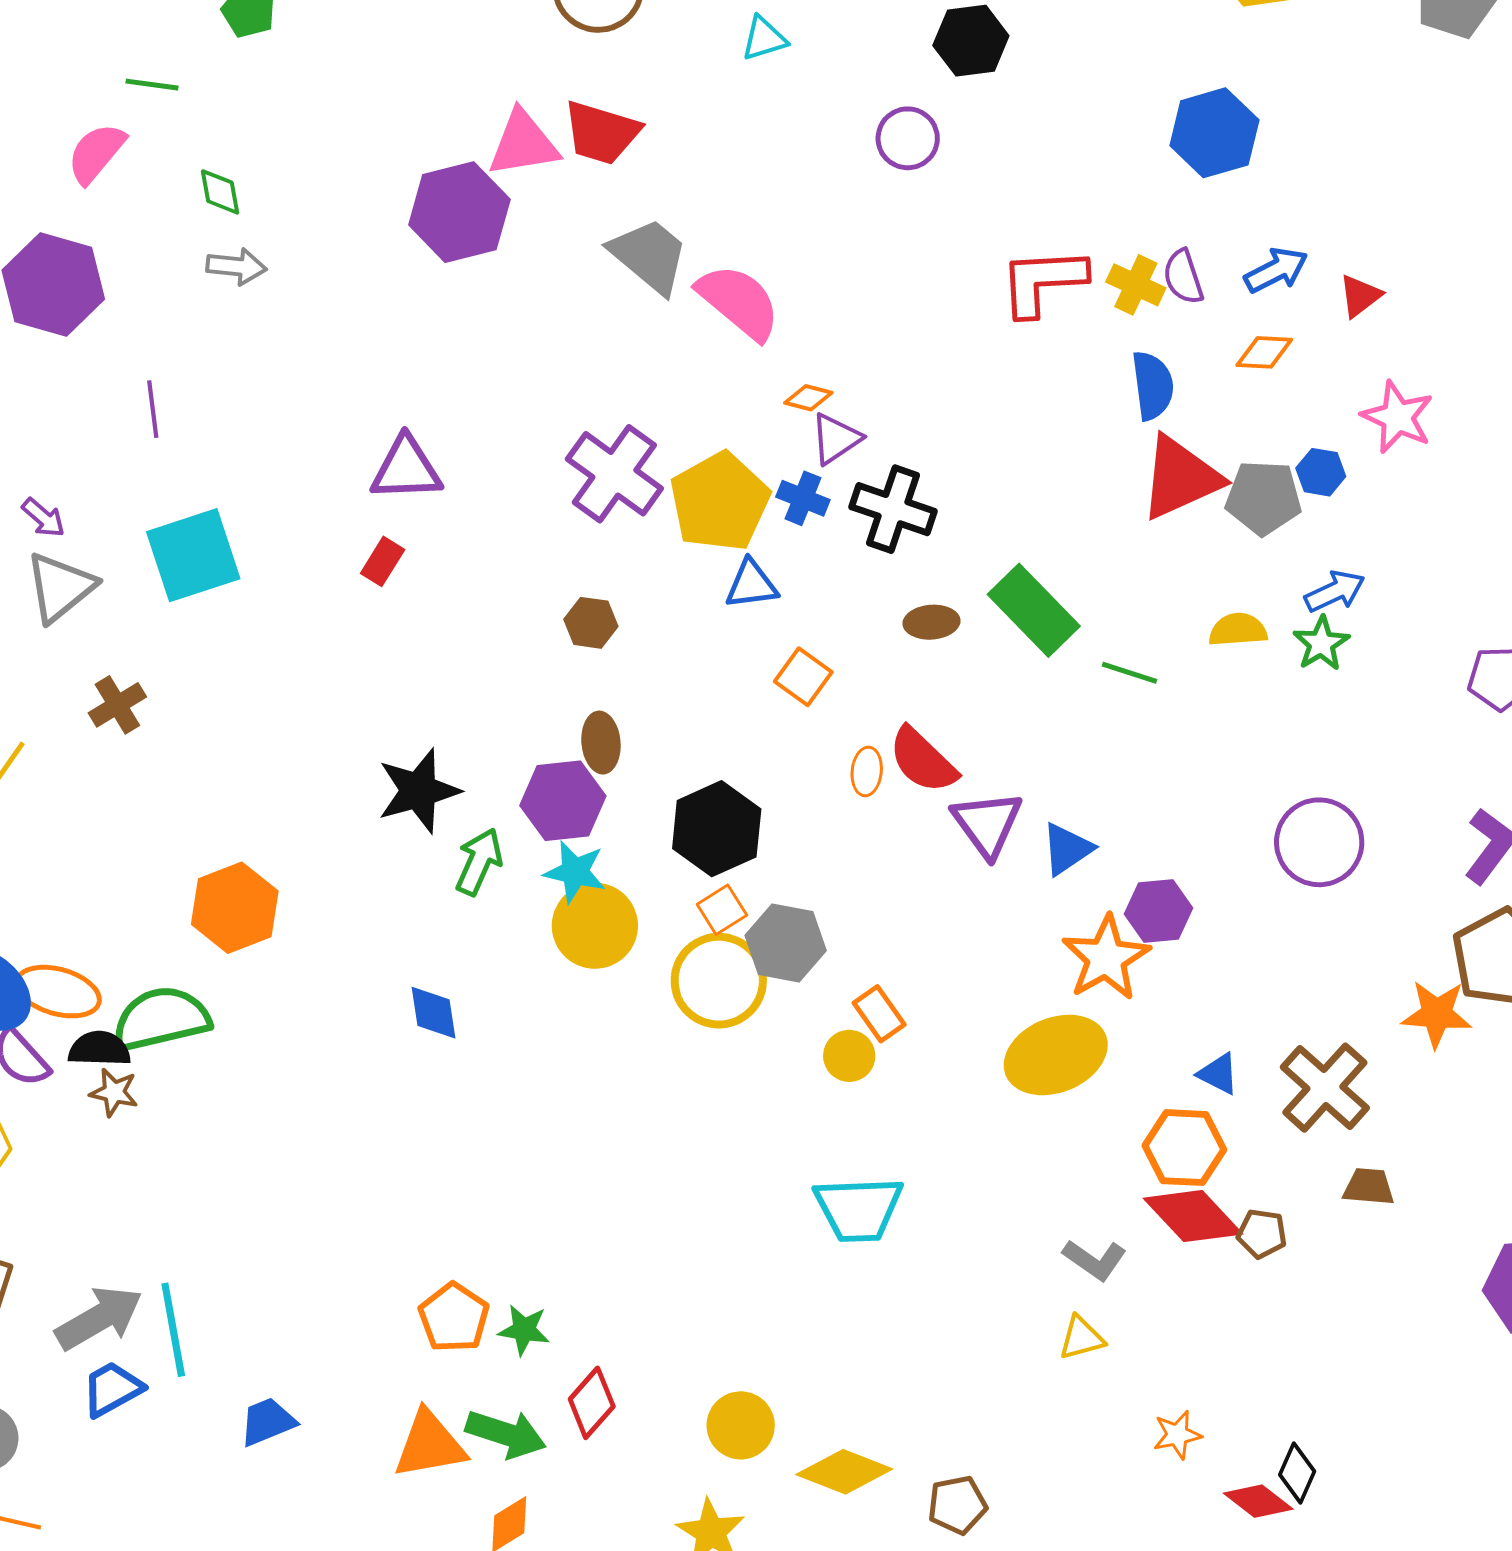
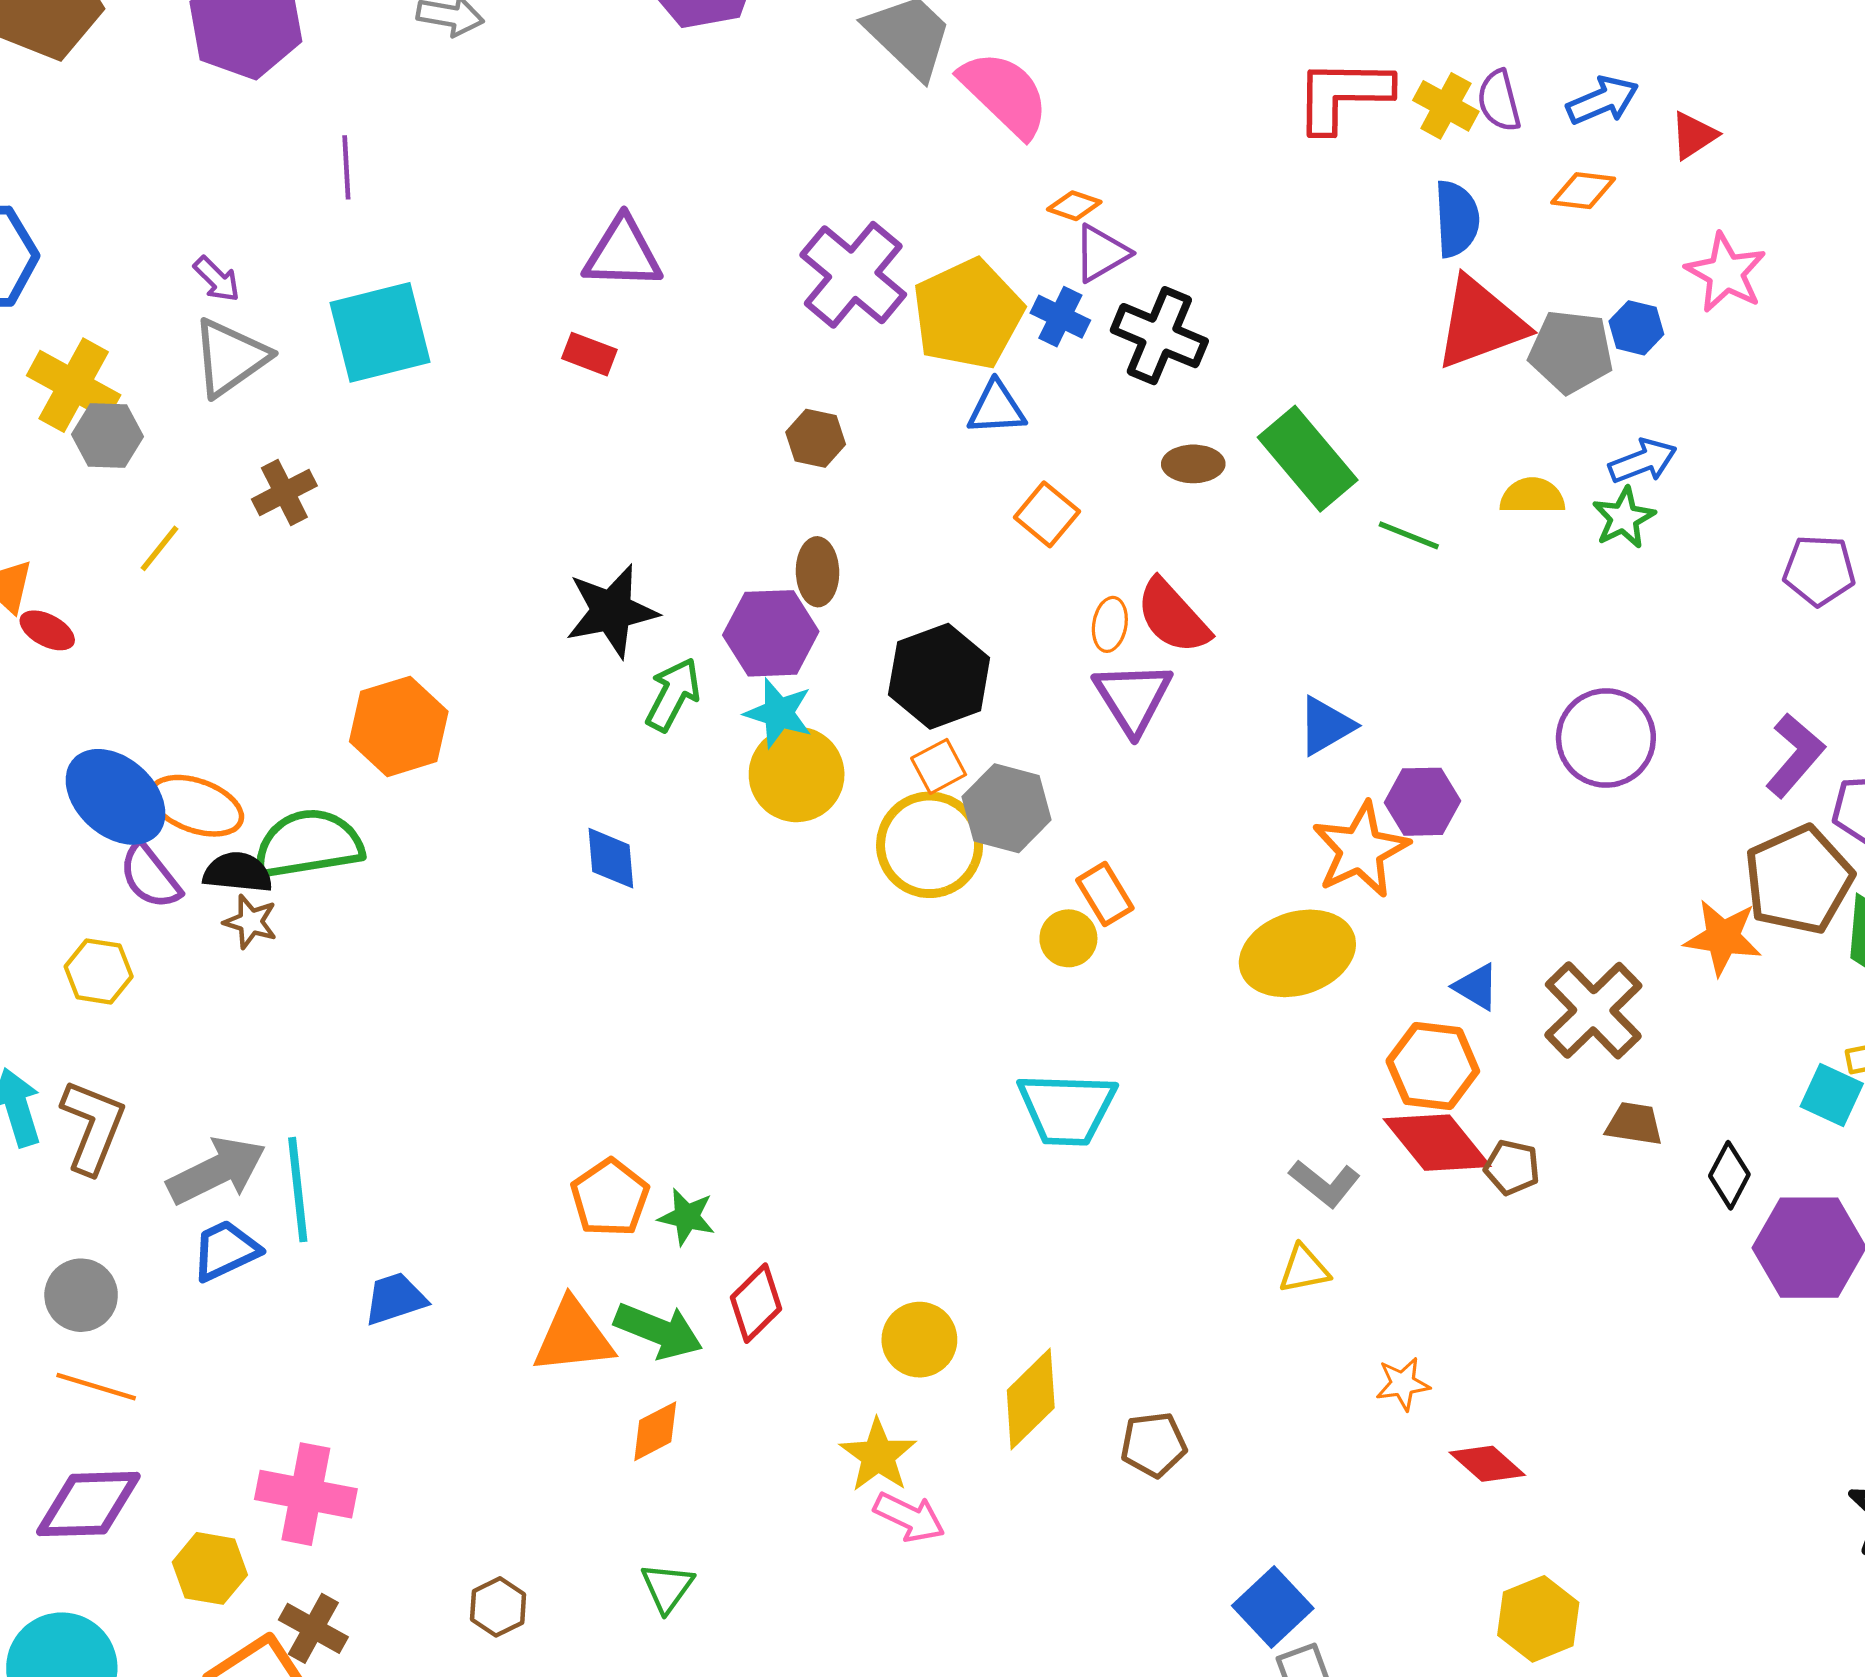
red rectangle: (383, 561) -> (589, 354), turned 75
purple triangle: (987, 824) -> (1133, 698), moved
yellow diamond: (844, 1472) -> (1031, 1399), turned -70
black diamond: (1297, 1473) -> (1729, 1175), moved

